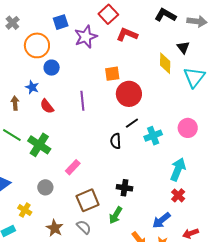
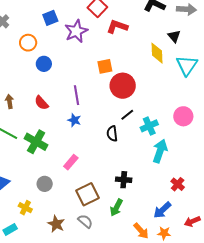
orange circle: (37, 45) -> (28, 43), size x0.7
blue star: (32, 87) -> (74, 120), moved
cyan arrow: (178, 169) -> (160, 151), moved

